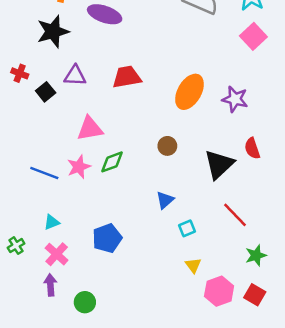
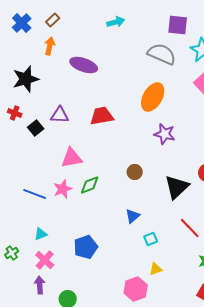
black star: (53, 31) -> (26, 79), moved
orange ellipse: (189, 92) -> (153, 97), moved
purple star: (235, 99) -> (165, 134), moved
yellow triangle: (193, 265) -> (156, 269), turned 48
pink hexagon: (219, 291) -> (136, 289), moved

